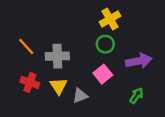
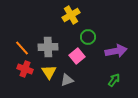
yellow cross: (110, 19) -> (71, 15), moved
orange line: (26, 47) -> (22, 48), moved
pink square: (103, 74) -> (77, 56), moved

